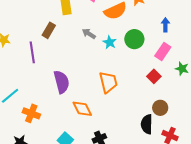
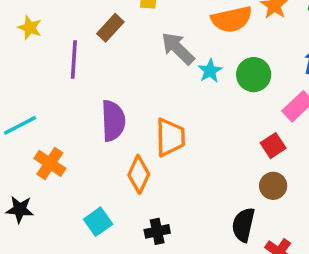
gray arrow: (89, 34) -> (178, 48), size x1.5
orange trapezoid: (108, 82) -> (170, 137), moved
brown circle: (160, 108) -> (273, 186), moved
orange diamond: (82, 109) -> (139, 174), turned 40

